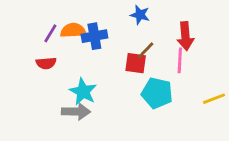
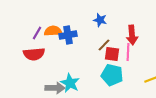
red semicircle: (46, 63) -> (34, 54), size x1.5
red square: (136, 63) -> (112, 54), moved
cyan star: (83, 92) -> (70, 83), moved

